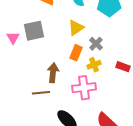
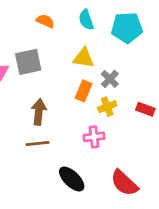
yellow triangle: (76, 28) -> (84, 58), turned 42
brown arrow: (53, 73) -> (39, 112), moved
pink cross: (84, 88) -> (94, 137), size x0.7

